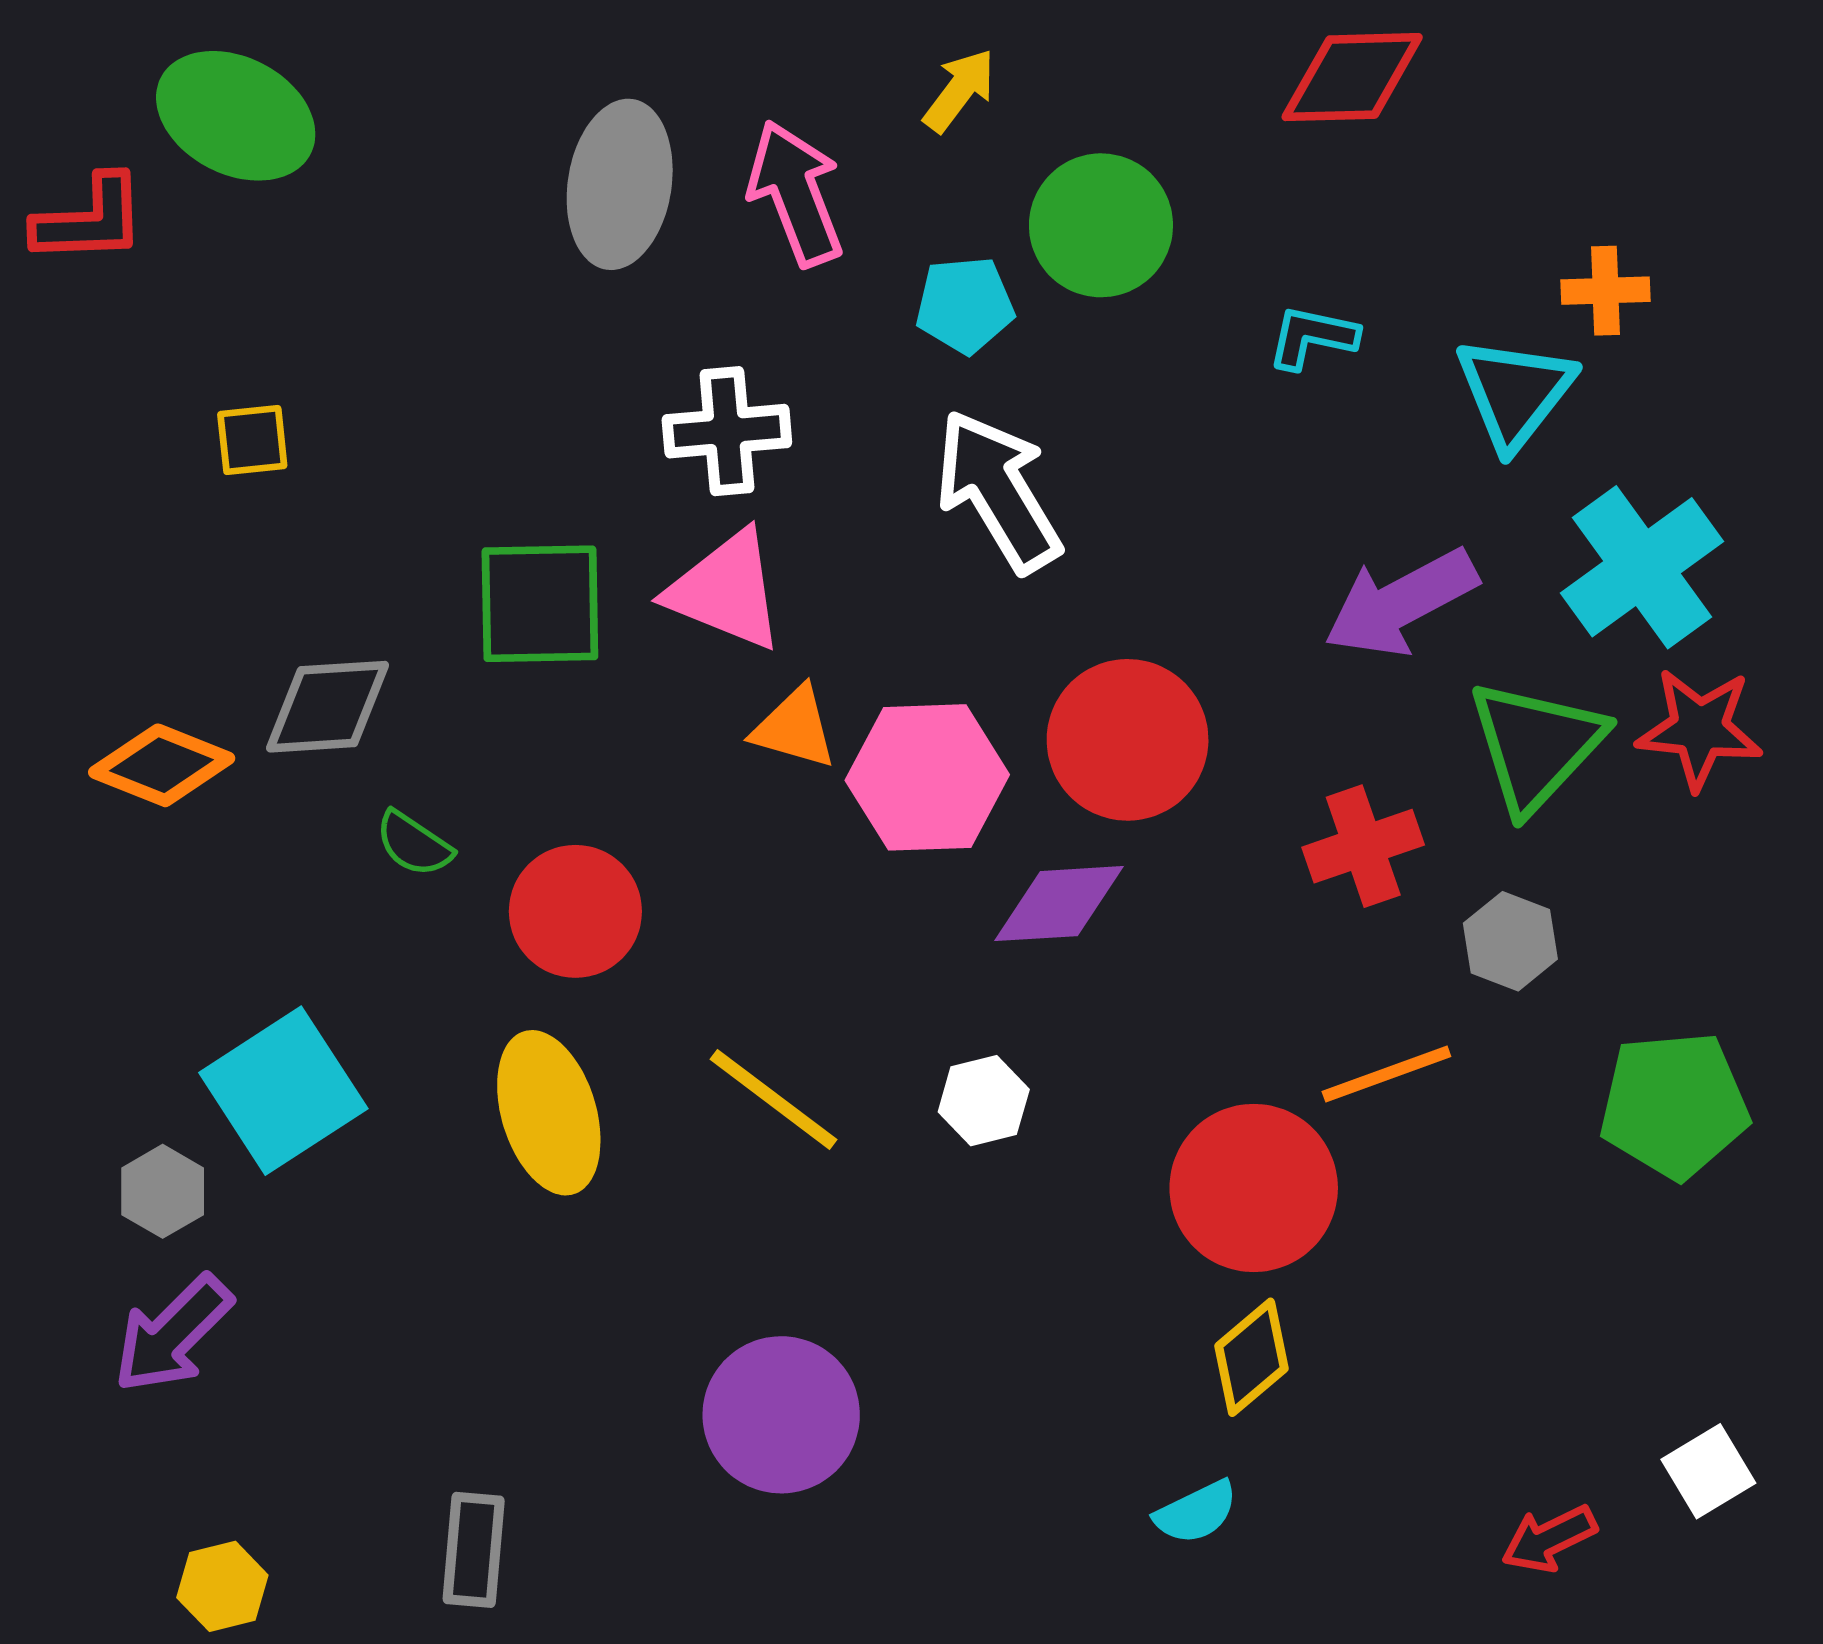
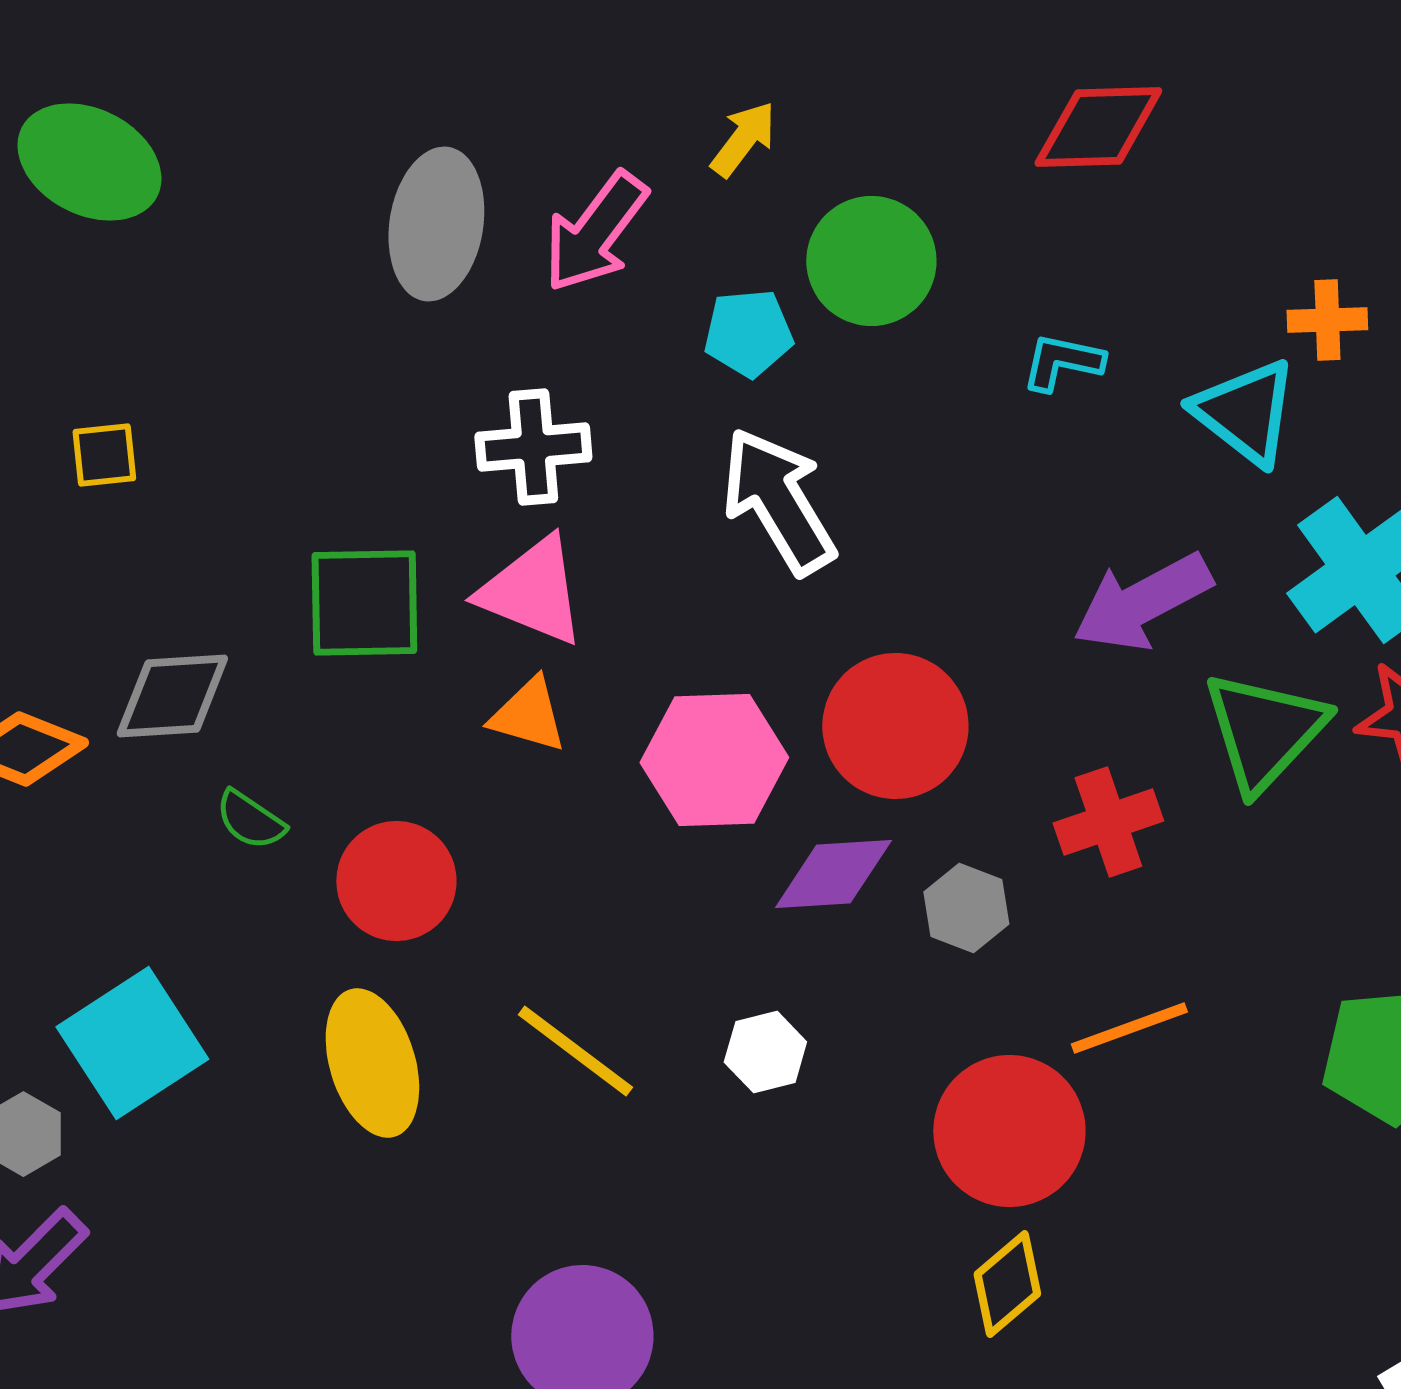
pink arrow: (796, 193) -> (595, 232), turned -122
cyan triangle: (1515, 392) -> (1245, 412), turned -30
orange triangle: (794, 728) -> (528, 715), moved
gray hexagon: (1510, 941) -> (966, 908), moved

